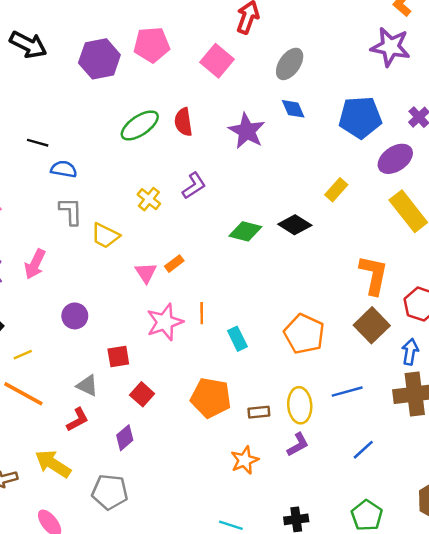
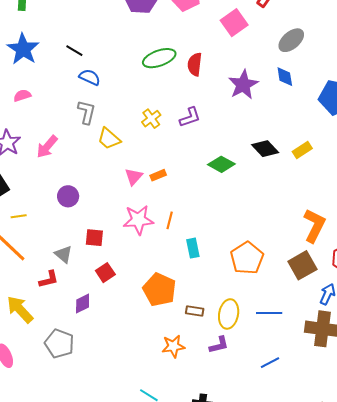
black diamond: (295, 225) -> (265, 149), moved

